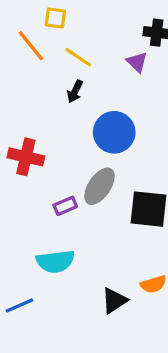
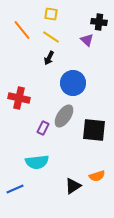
yellow square: (55, 18) -> (51, 14), moved
purple rectangle: (65, 206) -> (43, 128), turned -40

